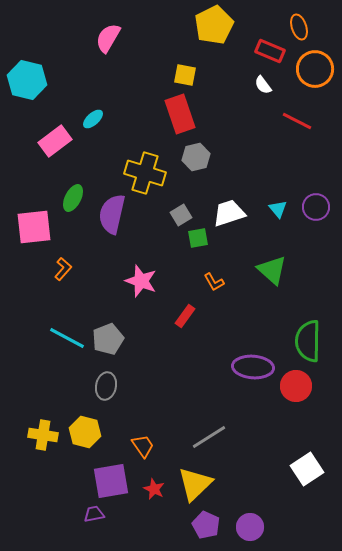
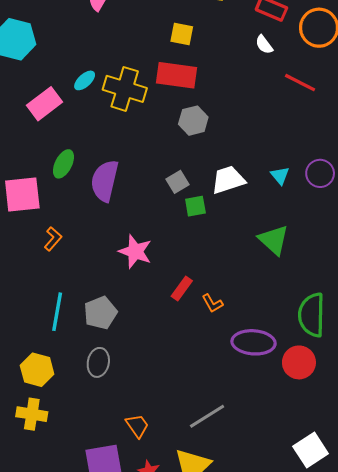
red rectangle: (180, 114) -> (176, 75), turned -63
yellow cross: (145, 173) -> (125, 89), moved
orange L-shape: (214, 282) -> (212, 303), moved
cyan line: (67, 338) -> (57, 312), turned 72
yellow hexagon: (85, 432) -> (37, 370), moved

